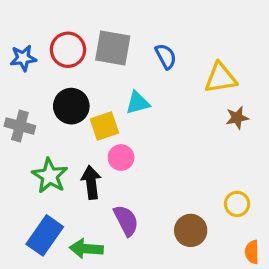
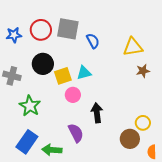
blue semicircle: (166, 56) -> (93, 41), moved
cyan triangle: (138, 103) -> (84, 73), moved
black arrow: (91, 182) -> (97, 113), moved
brown circle: (191, 230) -> (130, 139), moved

